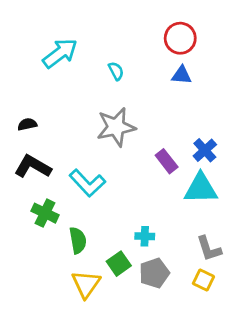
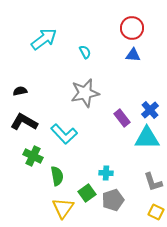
yellow square: (203, 280) -> (156, 212), moved

